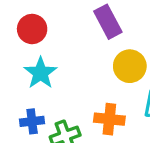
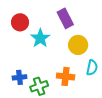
cyan star: (41, 73) -> (40, 38), moved

